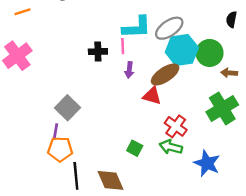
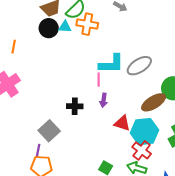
orange line: (23, 12) -> (14, 47), turned -64
cyan hexagon: (182, 50) -> (145, 132), moved
black cross: (98, 52) -> (75, 106), moved
brown ellipse: (165, 75) -> (154, 102), moved

